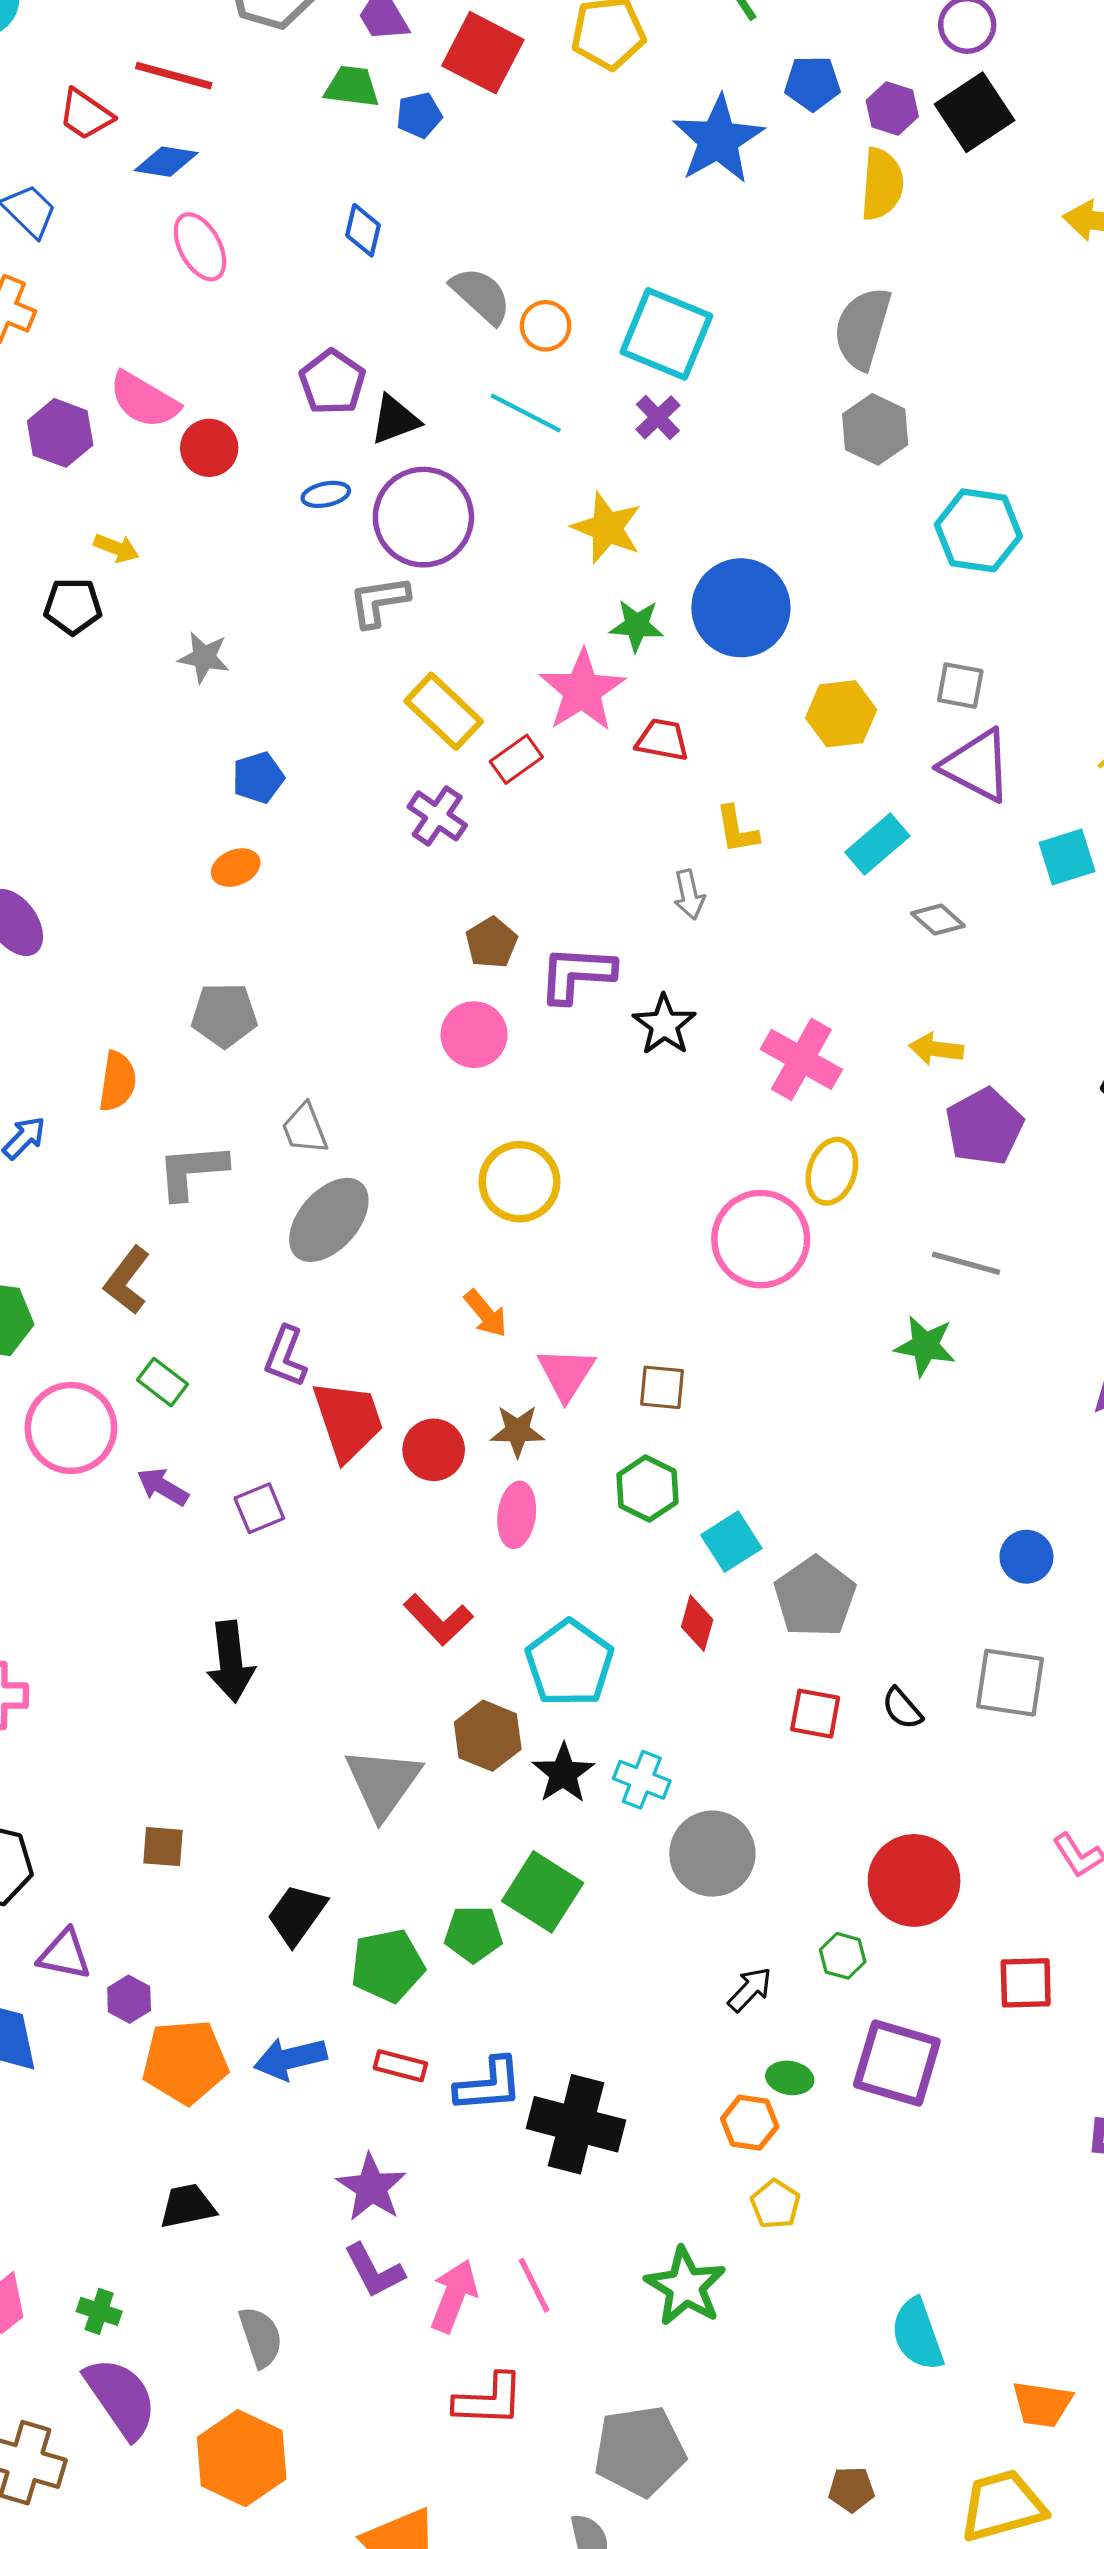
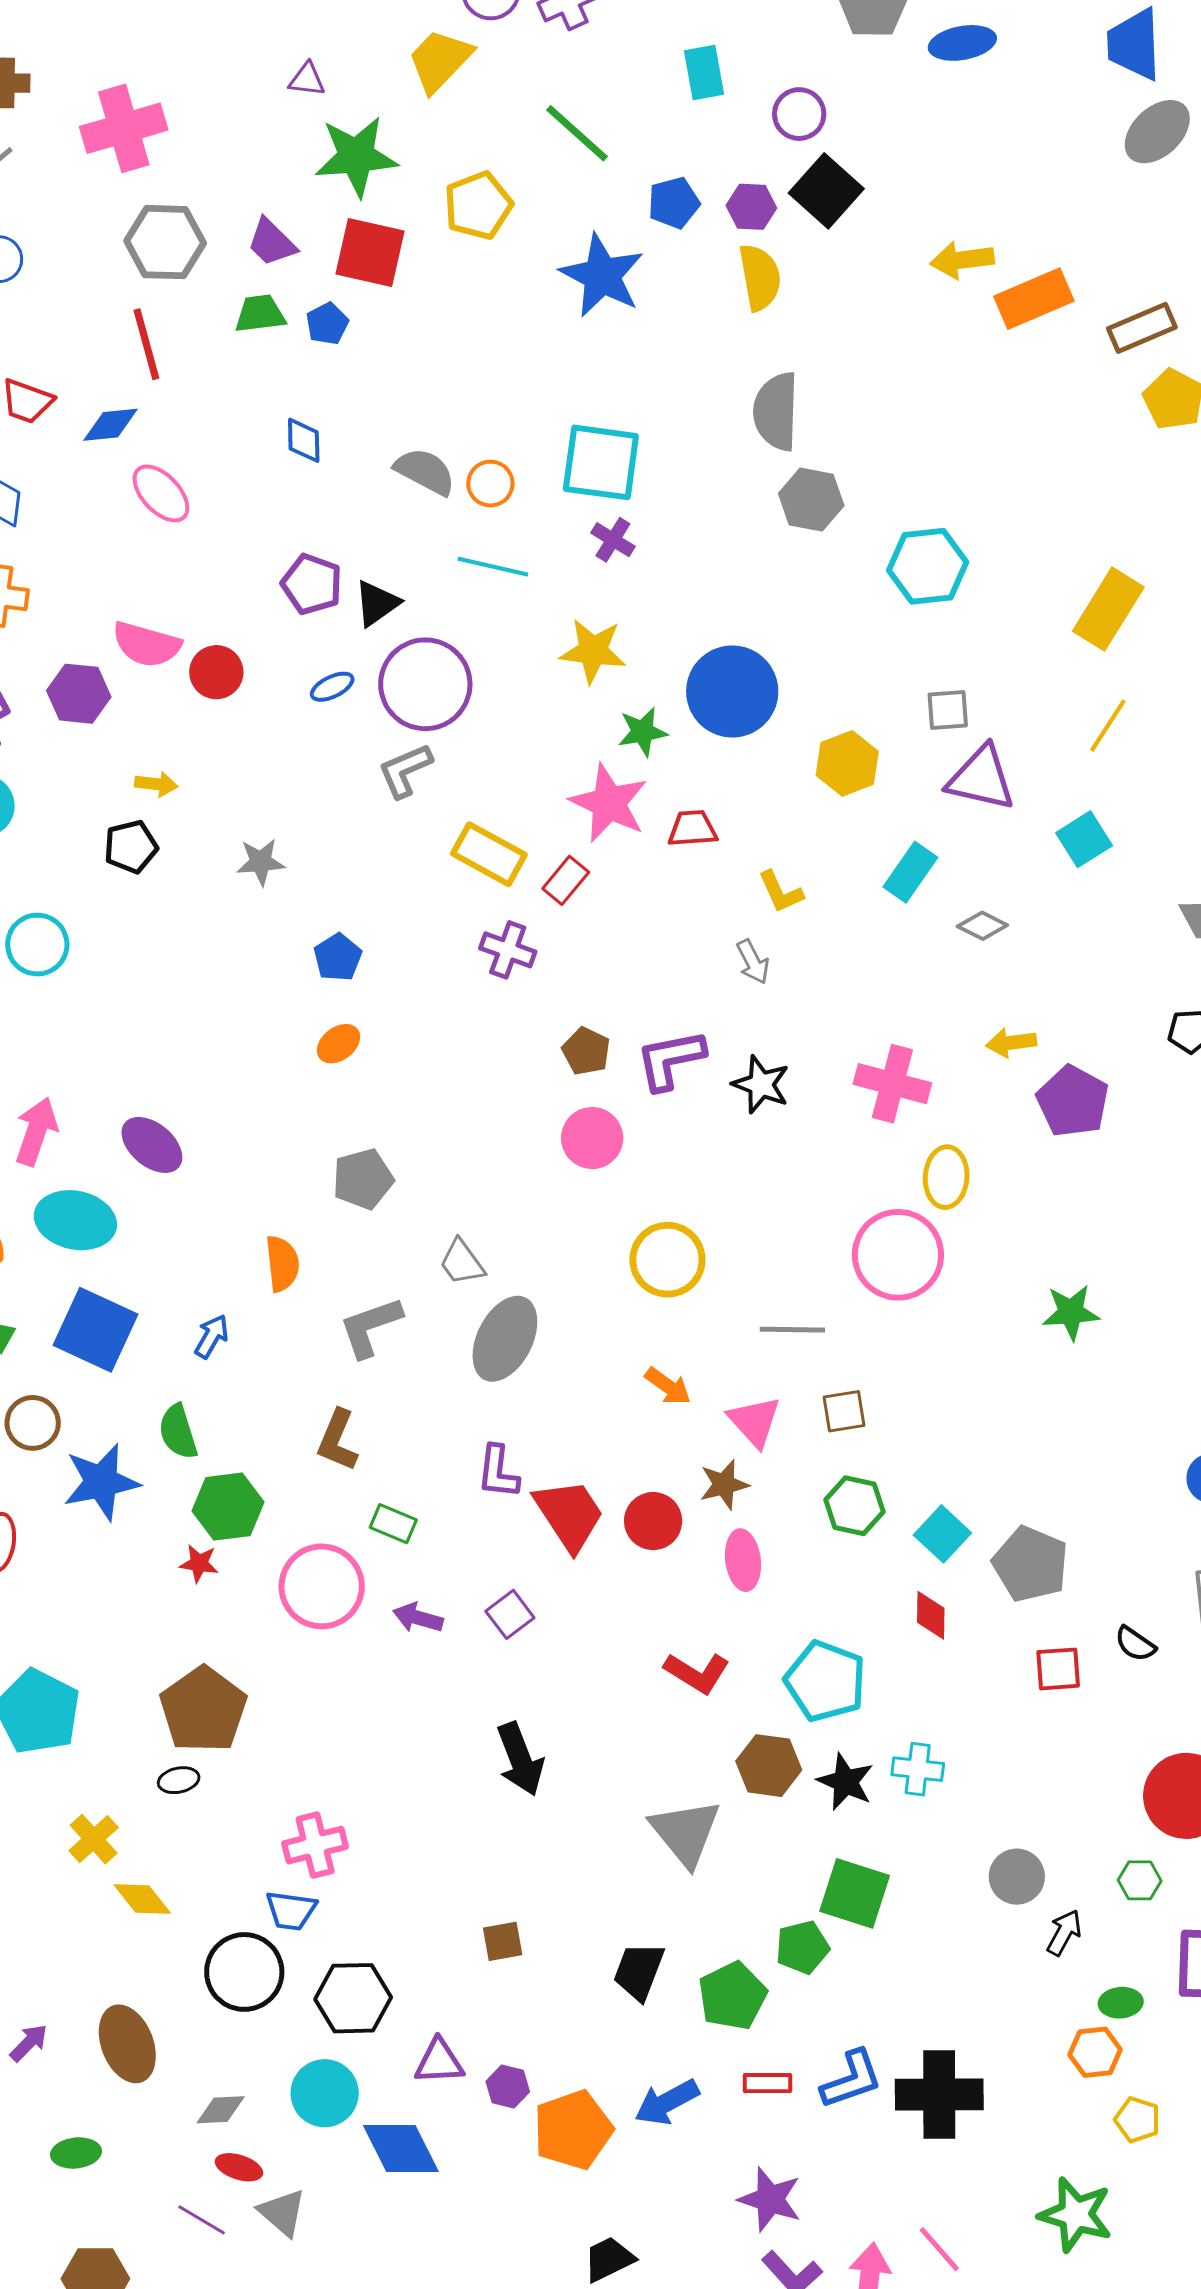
red line: (174, 76) -> (146, 344), moved, turned 74
gray line: (966, 1263) -> (792, 1330), moved
gray circle: (712, 1854) -> (1017, 1877), moved, size x0.7

